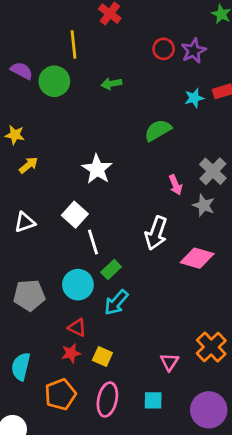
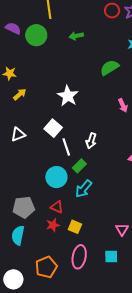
white arrow: (156, 233) -> (91, 141), moved, size x0.7
gray pentagon: (29, 295) -> (24, 207), moved
orange pentagon: (60, 394) -> (46, 267), moved

